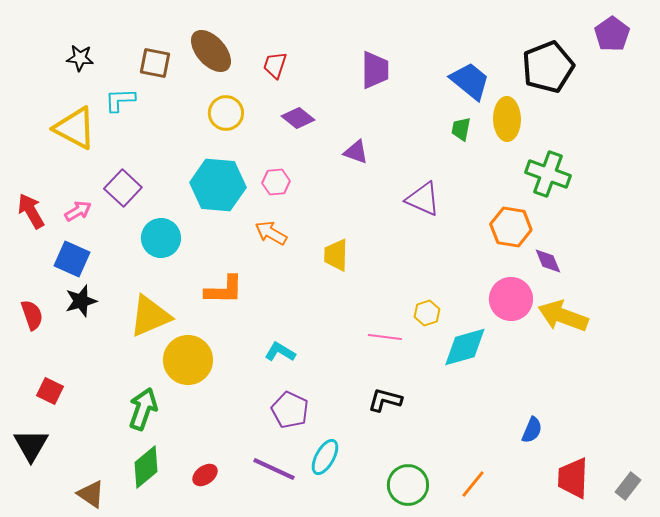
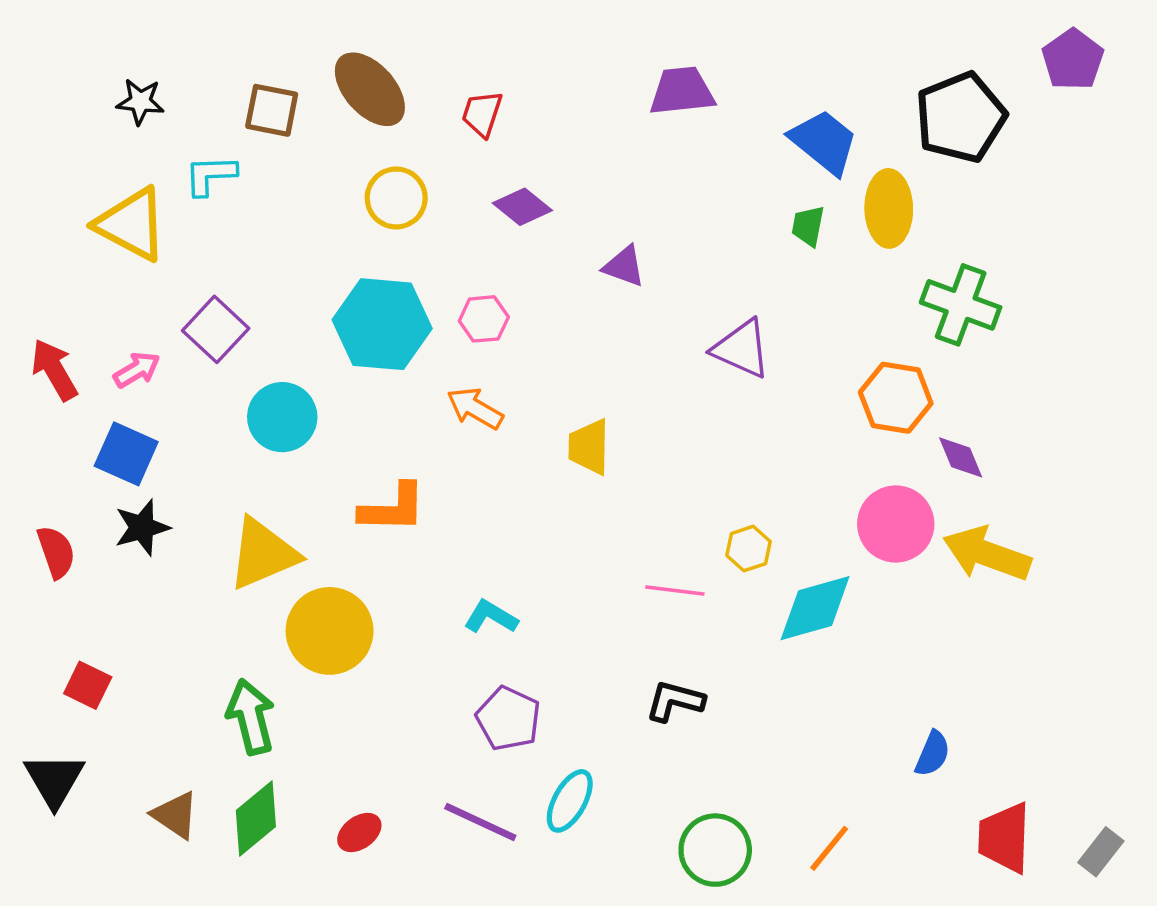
purple trapezoid: (375, 70) -> (682, 91), moved, turned -96
green arrow: (143, 409) -> (251, 717), turned -33
brown triangle: (91, 494) -> (175, 815), moved

